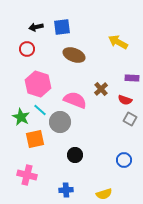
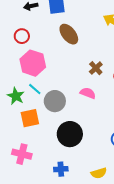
red circle: (27, 49) -> (22, 36), moved
brown ellipse: (74, 55) -> (69, 34), turned 30
pink semicircle: (75, 100) -> (88, 93), moved, size x0.7
black circle: (75, 155) -> (70, 134), size x1.6

